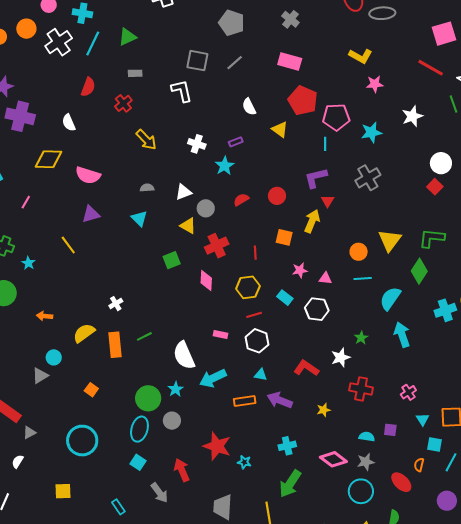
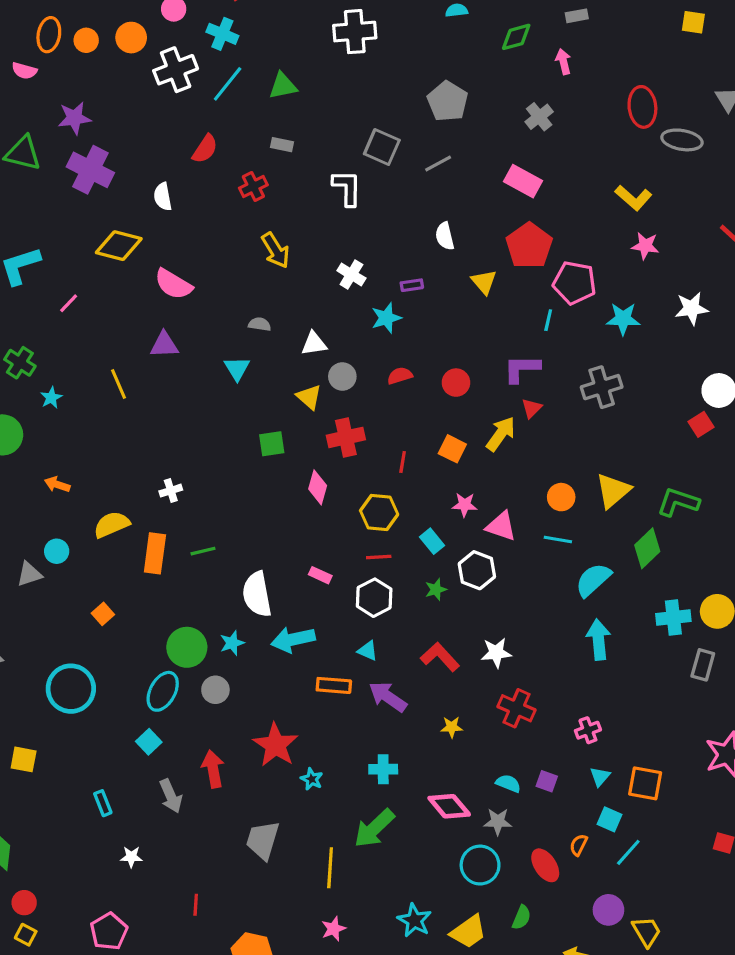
pink triangle: (325, 278) -> (501, 526), size x1.5
green star: (361, 338) -> (436, 589), moved

